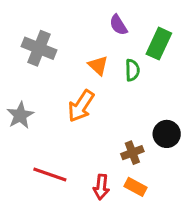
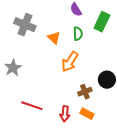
orange triangle: (98, 65) -> (54, 38), moved
green semicircle: (132, 70) -> (78, 34), moved
orange arrow: (81, 106) -> (70, 62), moved

